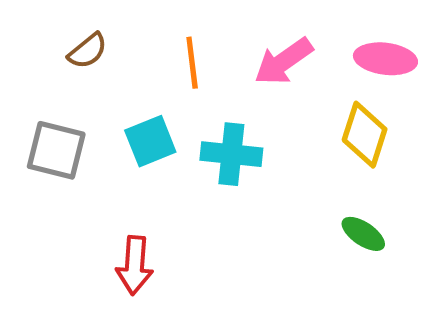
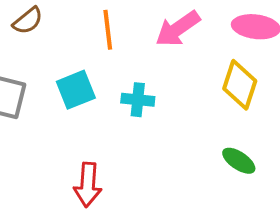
cyan cross: (231, 154) -> (138, 100), size x0.7
red arrow: (135, 265) -> (88, 185), moved

